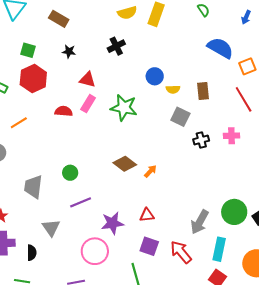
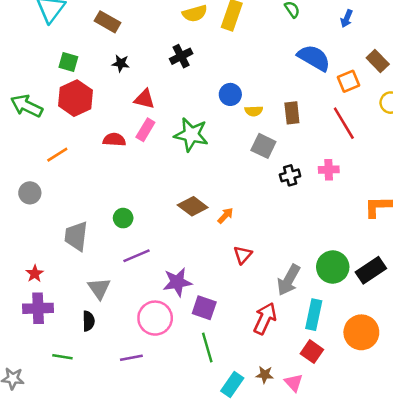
red triangle: (147, 215) -> (243, 255), moved, turned -42
purple square: (149, 246) -> (204, 308), moved
red arrow: (181, 252) -> (265, 319), turned 65
black semicircle: (32, 253) -> (89, 321), moved

